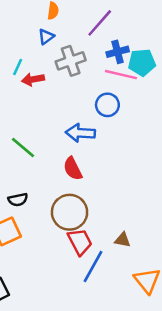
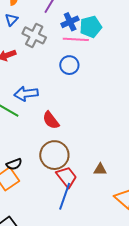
gray cross: (71, 61) -> (34, 35), turned -35
blue arrow: (80, 133) -> (26, 94), moved
black semicircle: (18, 200) -> (14, 164), moved
blue line: (93, 267) -> (65, 196), moved

